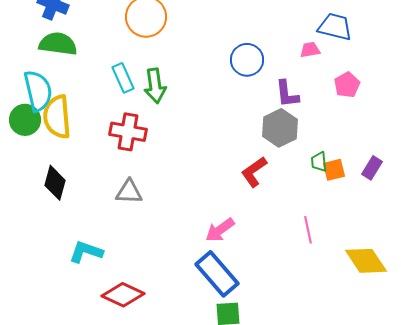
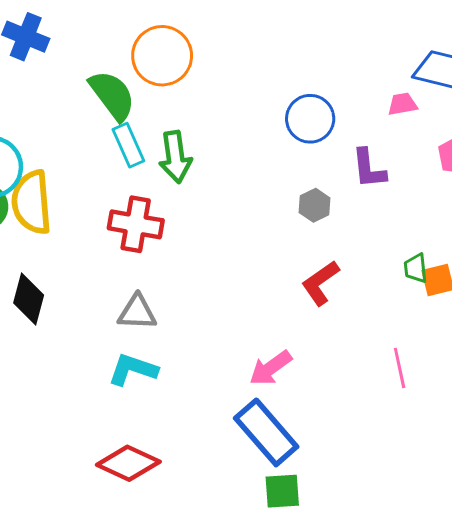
green semicircle: (58, 44) -> (112, 95), moved, turned 45
gray hexagon: (280, 128) -> (315, 205), moved, size x0.6
cyan L-shape: (86, 252) -> (133, 369), moved

